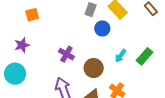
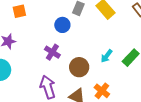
blue circle: (102, 28) -> (62, 25), moved

